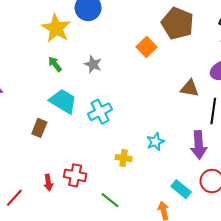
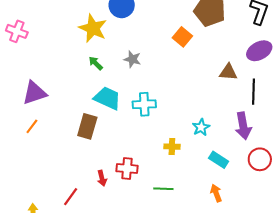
cyan cross: (100, 112) -> (144, 104), turned 30
brown rectangle: (39, 128) -> (87, 126), size x1.4
cyan rectangle: (181, 189) -> (219, 160), moved
green line: (110, 200) -> (163, 189), turned -30

